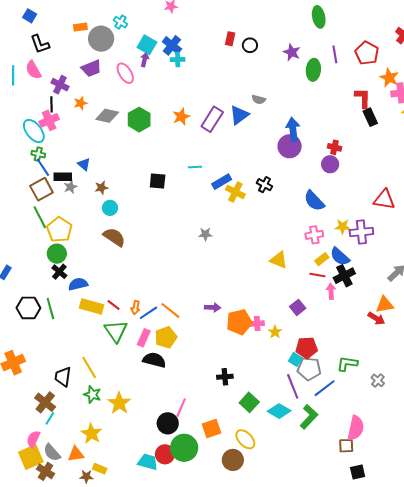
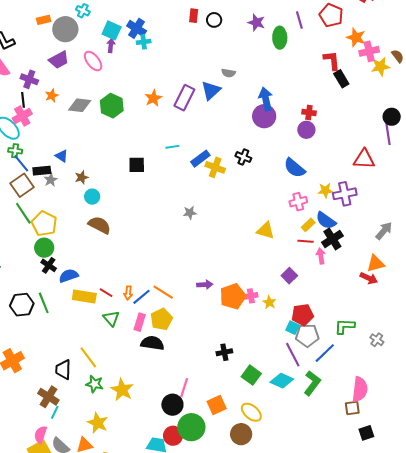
green triangle: (116, 331) -> (111, 318), size x0.7

